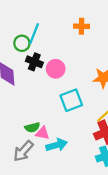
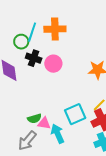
orange cross: (81, 26) -> (55, 29), moved, size x1.5
cyan square: (71, 100) -> (75, 114), moved
cyan arrow: (57, 145) -> (58, 134), turned -96

